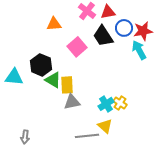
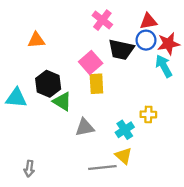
red triangle: (108, 12) -> (148, 21), moved
orange triangle: (54, 24) -> (36, 40), moved
black trapezoid: (103, 36) -> (121, 50), turned -45
yellow rectangle: (67, 85) -> (96, 84), moved
yellow cross: (120, 103) -> (148, 114), moved, turned -32

